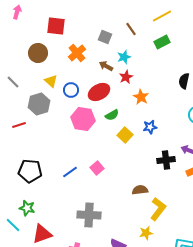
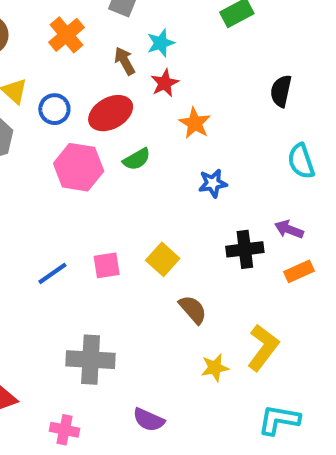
brown arrow: (106, 66) -> (125, 61), turned 32
yellow square: (125, 135) -> (163, 259), moved
pink square: (97, 168) -> (107, 265), turned 32
brown semicircle: (140, 190) -> (193, 310), turned 56
yellow L-shape: (158, 209) -> (263, 348), moved
yellow star: (146, 233) -> (215, 368), moved

